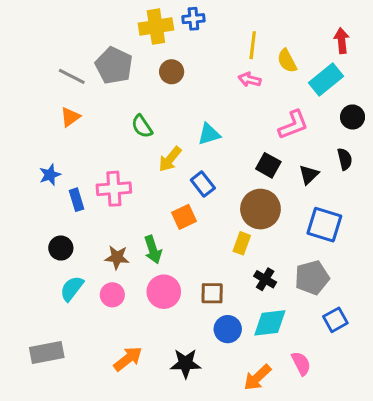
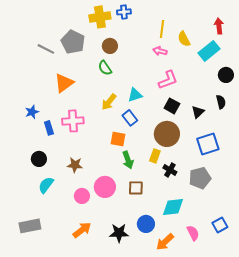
orange triangle: (70, 117) -> (64, 83), moved, size x1.5
pink L-shape: (293, 125) -> (168, 80), moved
green semicircle: (142, 126) -> (105, 68), moved
cyan triangle: (209, 134) -> (135, 95), moved
orange square: (184, 217) -> (118, 139), turned 35
blue square: (324, 225) -> (208, 144), turned -35
green arrow: (153, 250) -> (128, 160), moved
black cross: (265, 279) -> (170, 170), moved
pink circle: (112, 295) -> (82, 196), moved
blue square: (335, 320) -> (220, 225), moved
blue circle: (228, 329) -> (146, 224), moved

